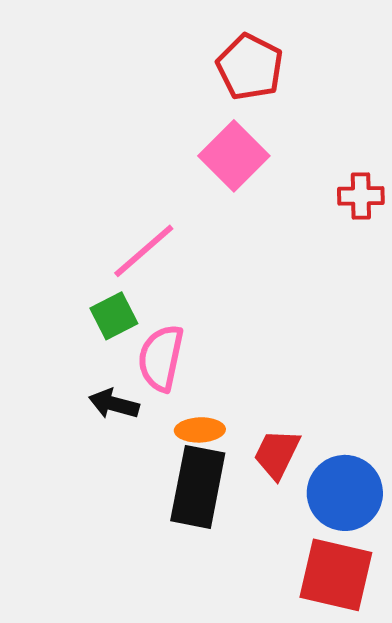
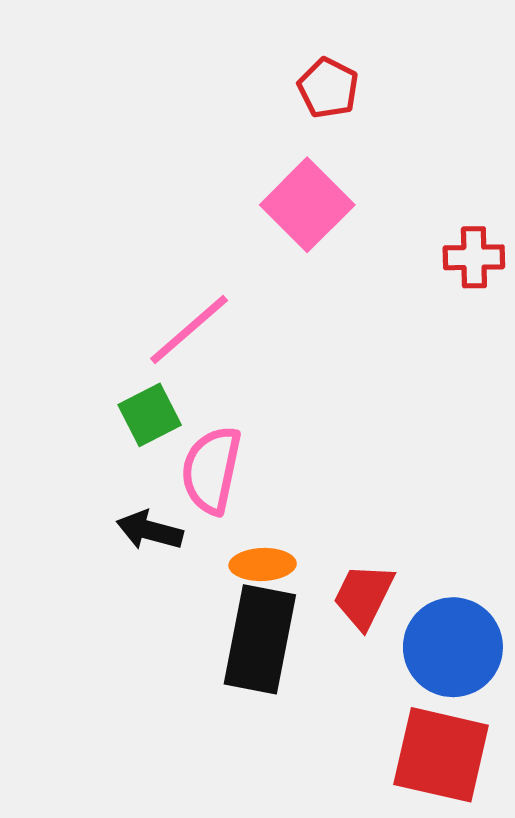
red pentagon: (250, 67) -> (328, 88), size x0.7

